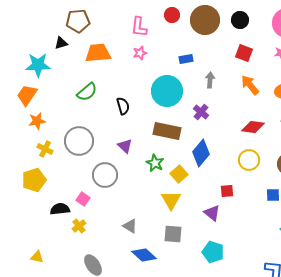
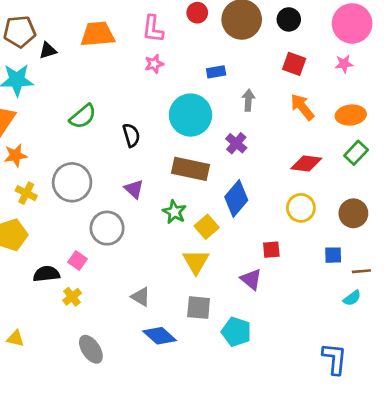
brown pentagon: (78, 21) -> (20, 32), moved
orange trapezoid: (98, 53) -> (98, 34), moved
cyan pentagon: (213, 252) -> (236, 332), moved

